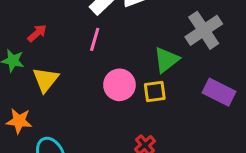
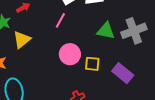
green triangle: (166, 60) -> (106, 31), moved, turned 36
purple rectangle: (219, 92) -> (123, 73), moved

